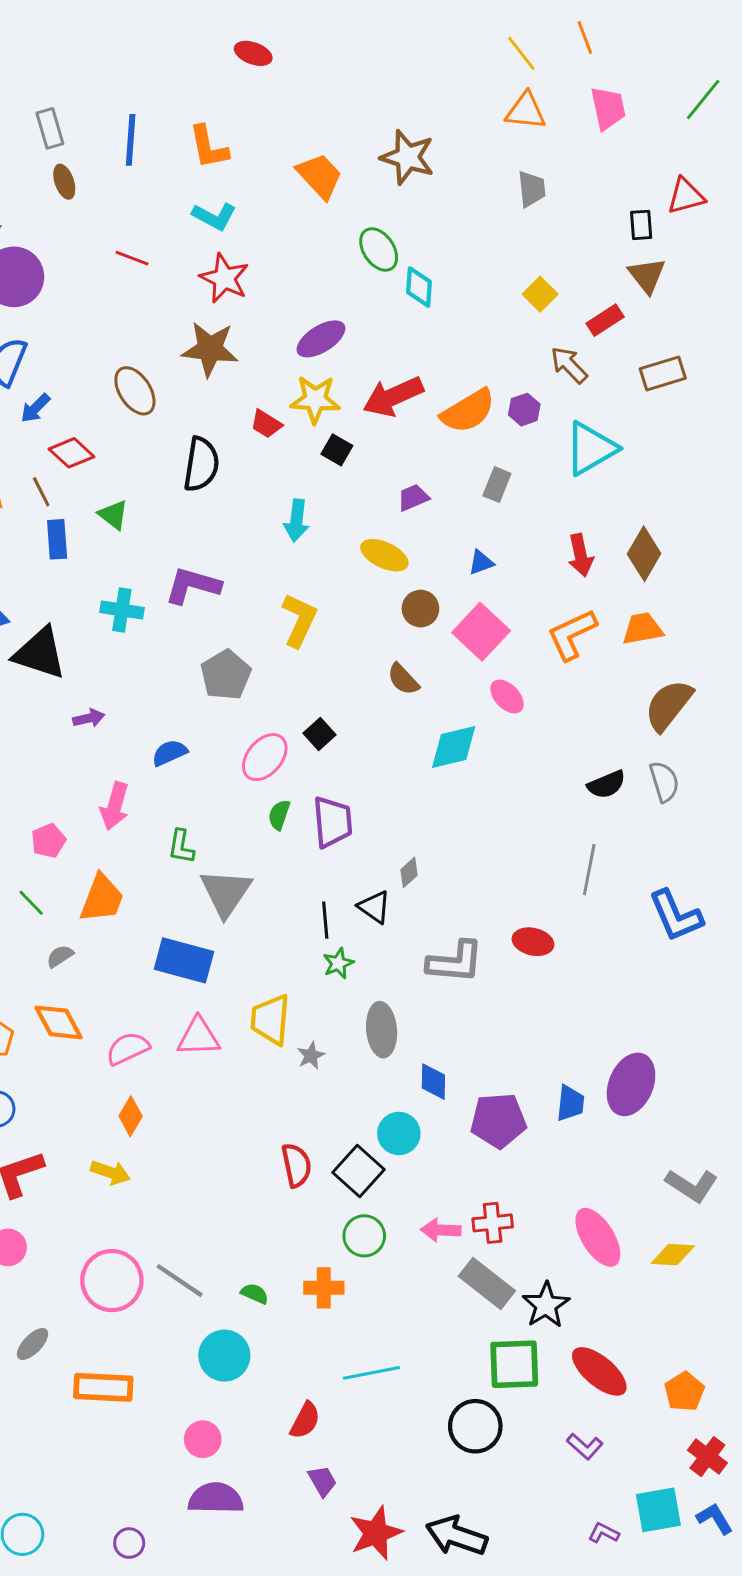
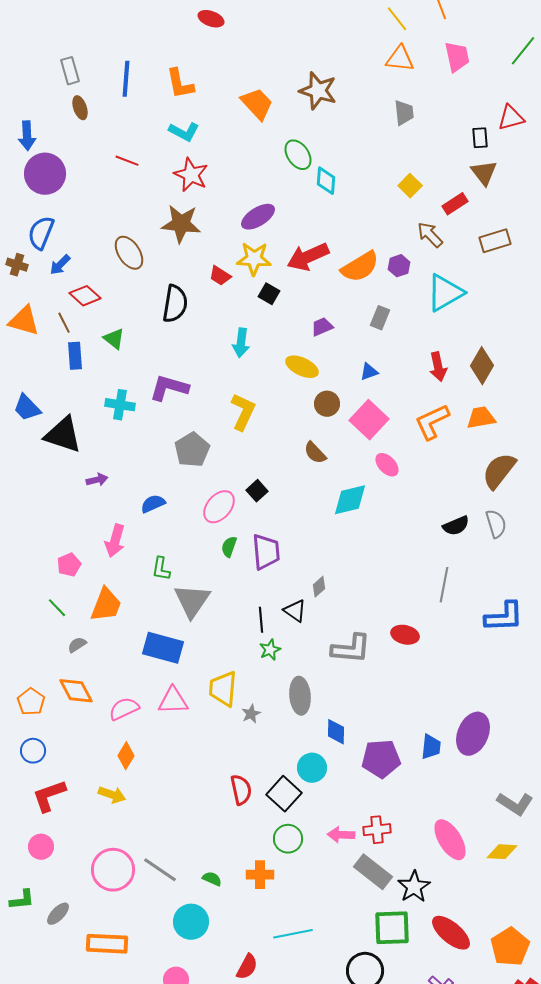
blue L-shape: (676, 916) -> (504, 617), turned -69
orange pentagon: (684, 1392) -> (510, 947), size x1.4

